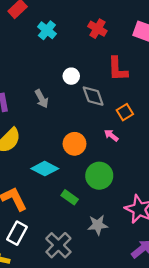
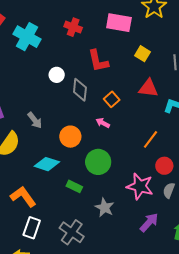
cyan cross: (47, 30) -> (27, 37), size x1.5
gray diamond: (93, 96) -> (80, 90), turned 35
gray arrow: (42, 99) -> (35, 120), moved
gray star: (98, 225) -> (105, 207), turned -30

